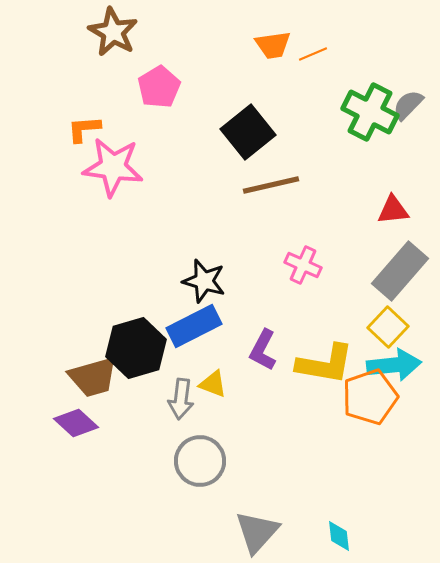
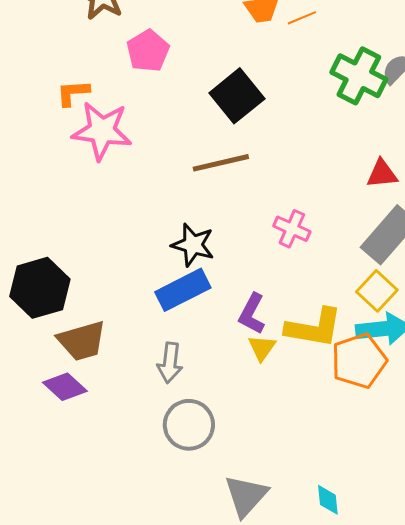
brown line: (271, 185) -> (221, 163), moved
black hexagon: (136, 348) -> (40, 288), moved
yellow triangle: (213, 384) -> (262, 348), moved, turned 44

